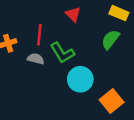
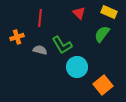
red triangle: (73, 14) -> (79, 13), moved
red line: (39, 35) -> (40, 18), moved

